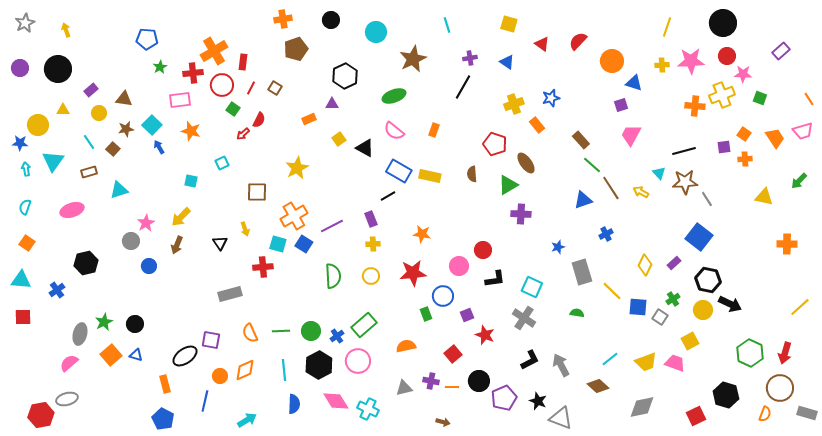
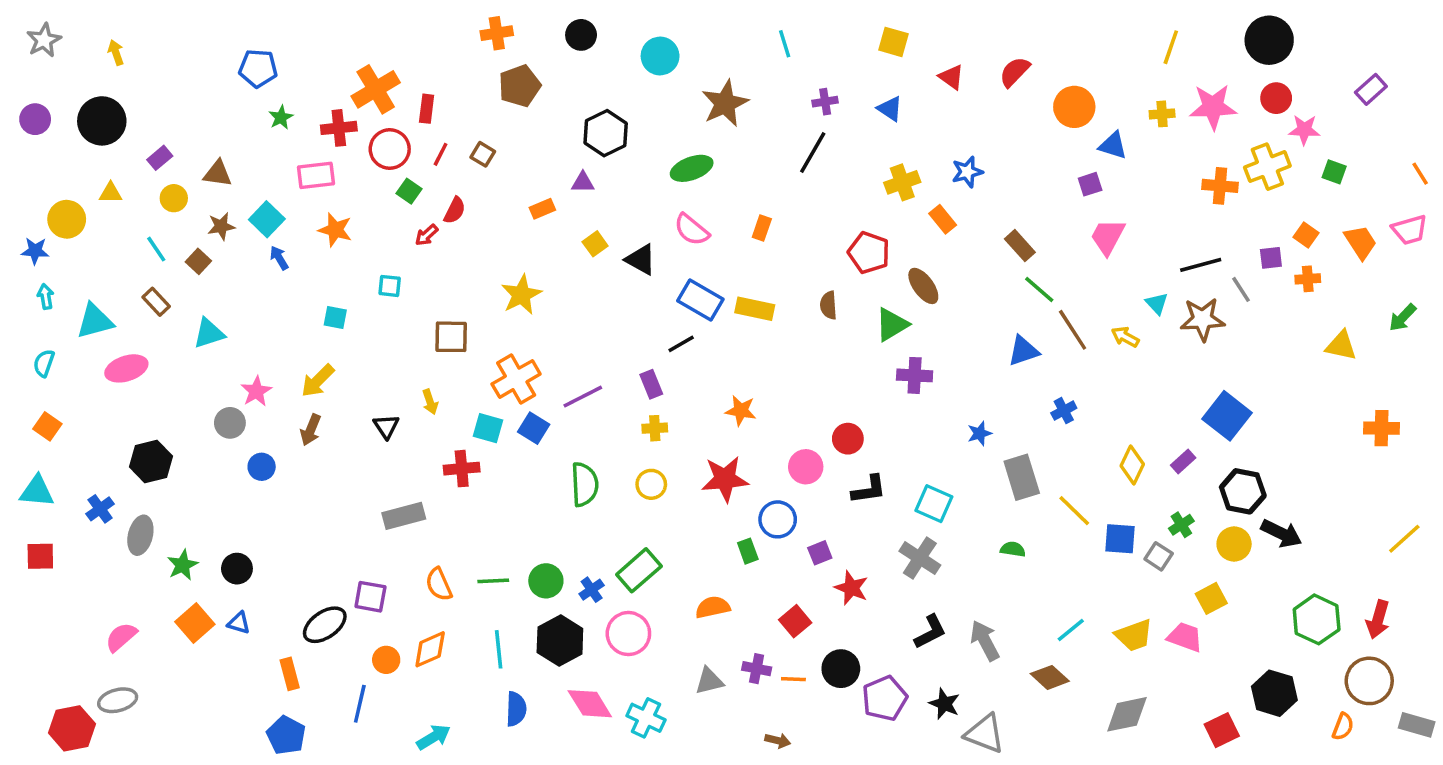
cyan triangle: (53, 161) -> (95, 321), moved, turned 40
cyan square: (222, 163) -> (390, 286), turned 32
brown rectangle: (89, 172) -> (156, 302), turned 63
gray line: (707, 199) -> (1241, 289), moved
gray ellipse: (80, 334) -> (140, 535), moved

